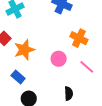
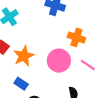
pink circle: (59, 59) -> (59, 61), size x1.5

